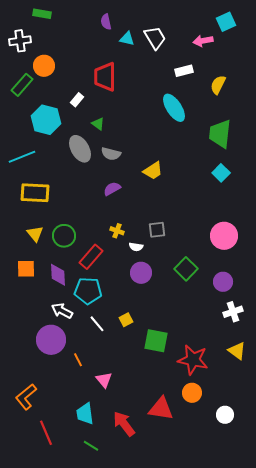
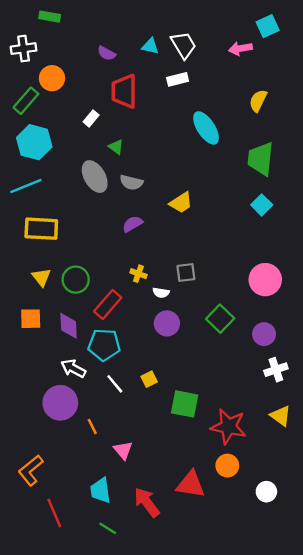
purple semicircle: (106, 22) -> (106, 53), moved, turned -49
white rectangle: (184, 71) -> (178, 79), moved
cyan hexagon: (46, 120) -> (34, 142), moved

